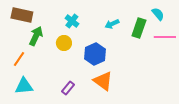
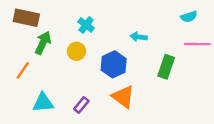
cyan semicircle: (158, 14) -> (189, 17), turned 112
cyan arrow: (112, 24) -> (139, 37), moved, turned 32
green rectangle: (139, 28) -> (166, 67), moved
cyan triangle: (24, 86) -> (43, 103), moved

